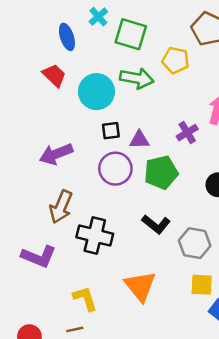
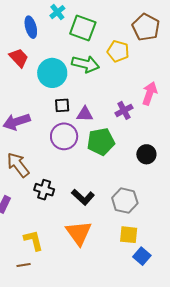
brown arrow: (61, 207) -> (18, 165), turned 116
black L-shape: (156, 224) -> (83, 197), moved
black cross: (95, 236) -> (44, 190), size x0.7

